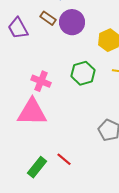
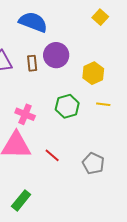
brown rectangle: (48, 18) -> (32, 63), moved, turned 49
red line: (64, 159) -> (52, 155), moved

